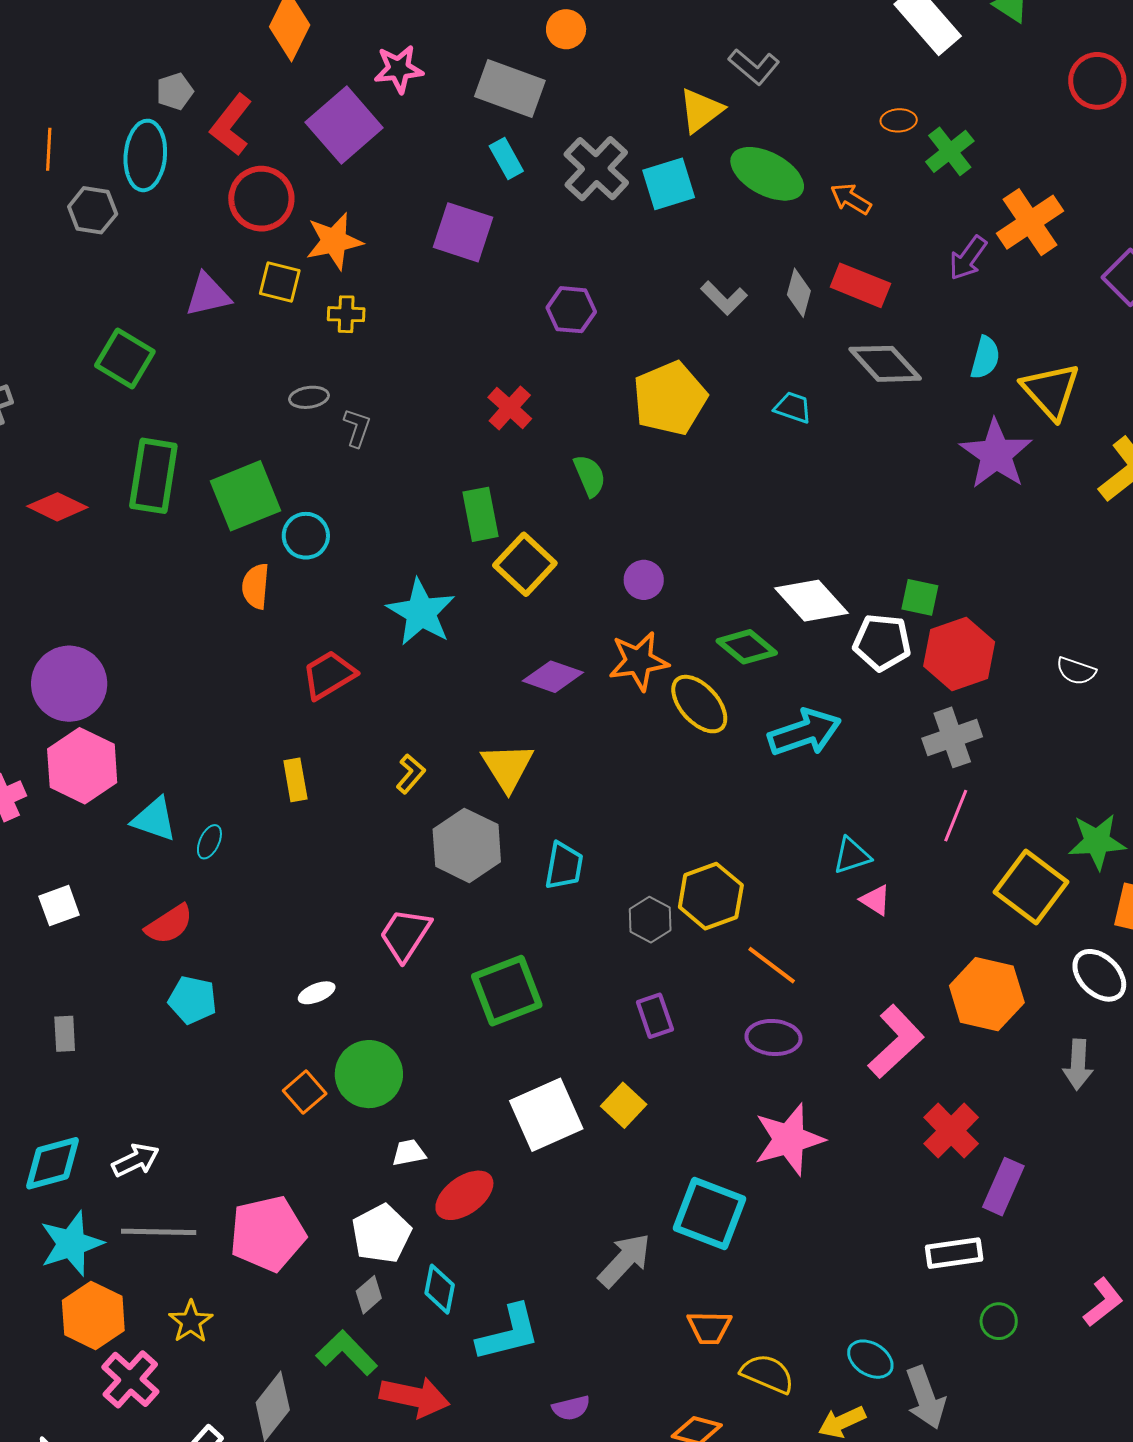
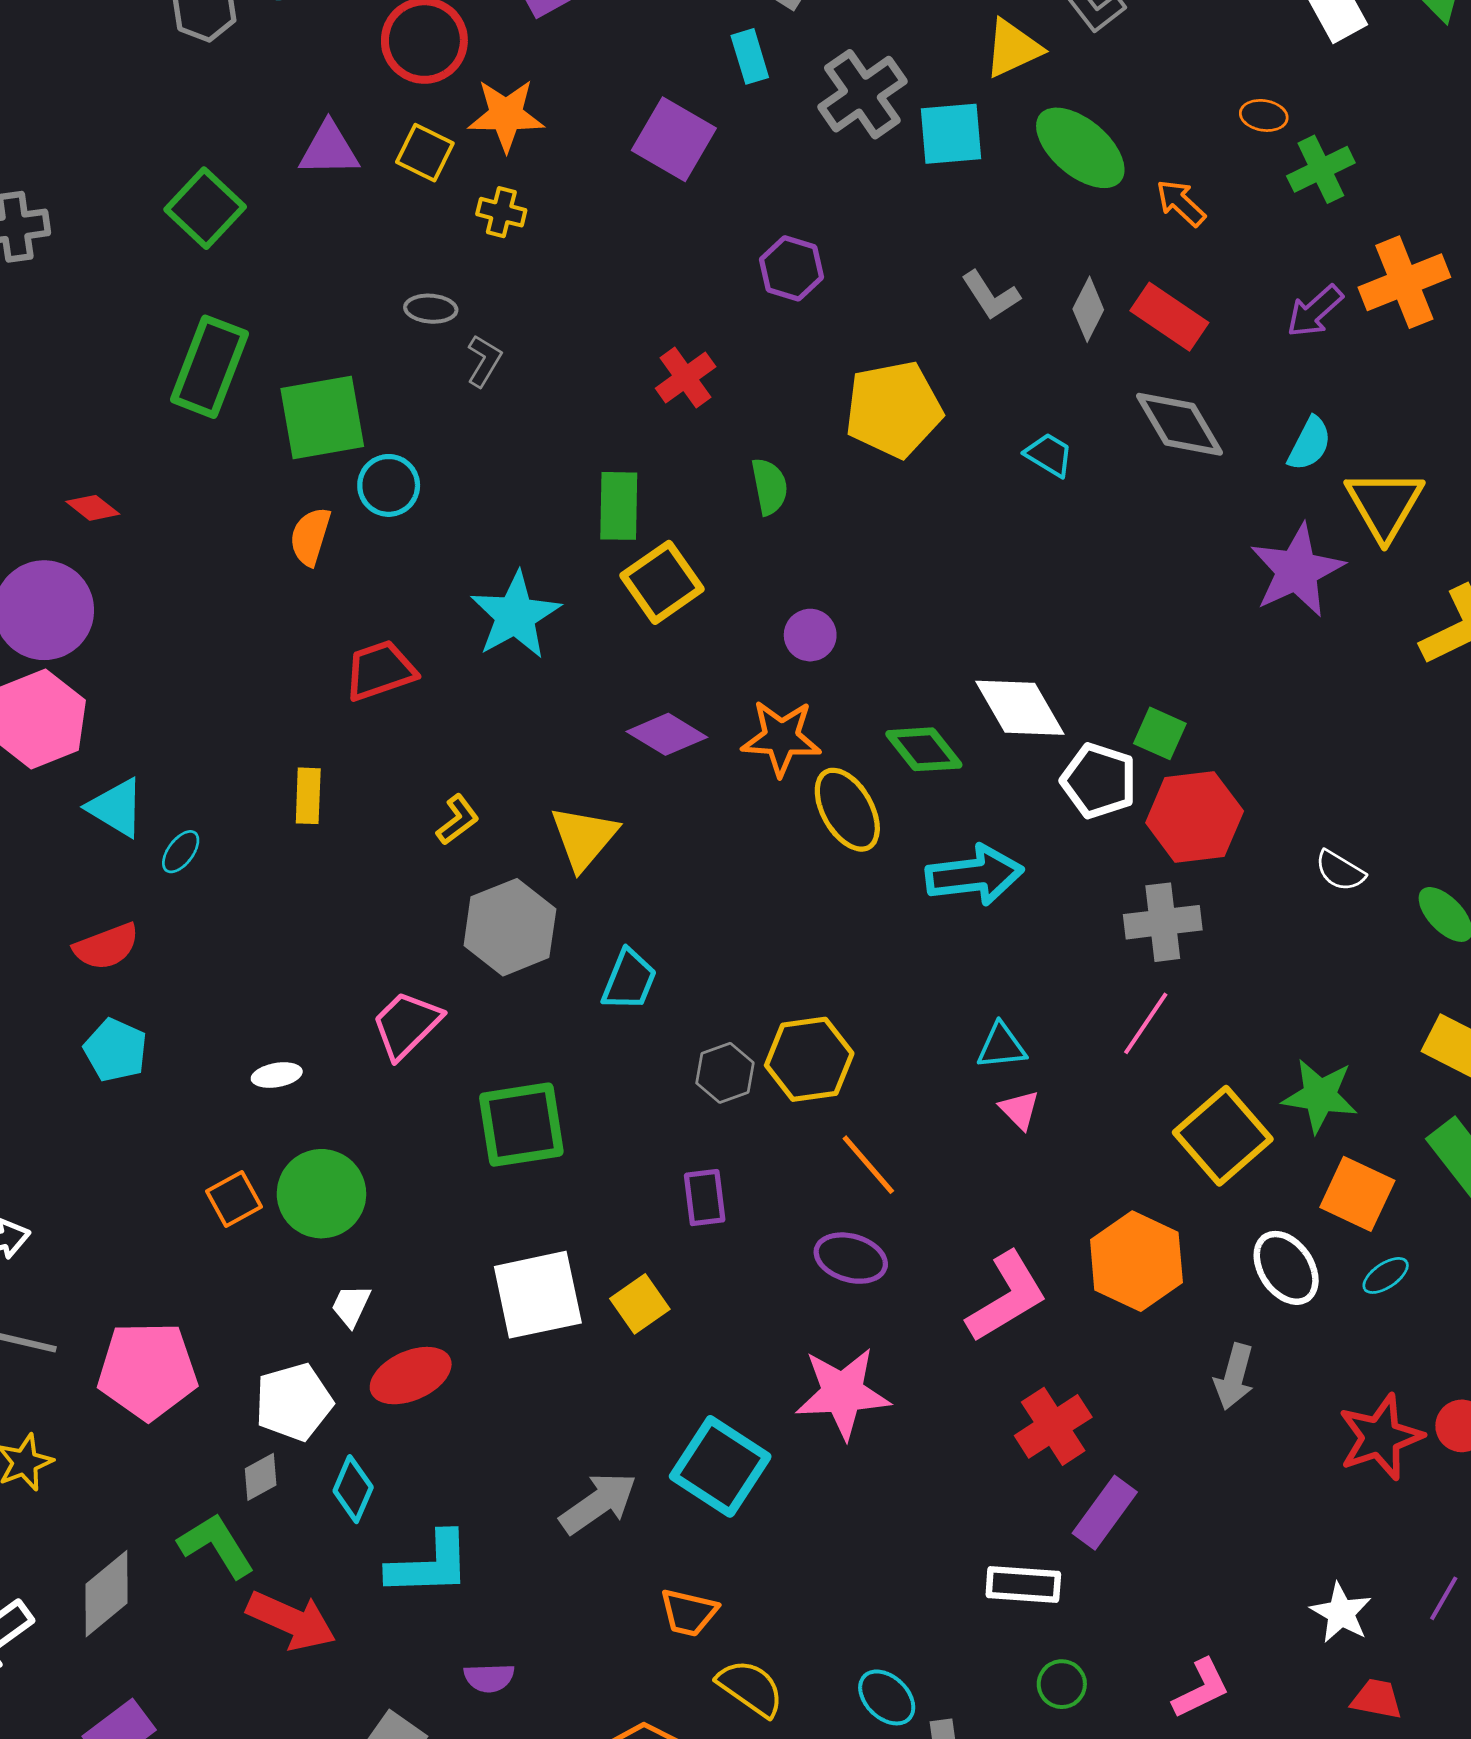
red diamond: (57, 507) -> (93, 508), moved, size x0.7
white trapezoid: (409, 1153) -> (351, 1306), turned -66

